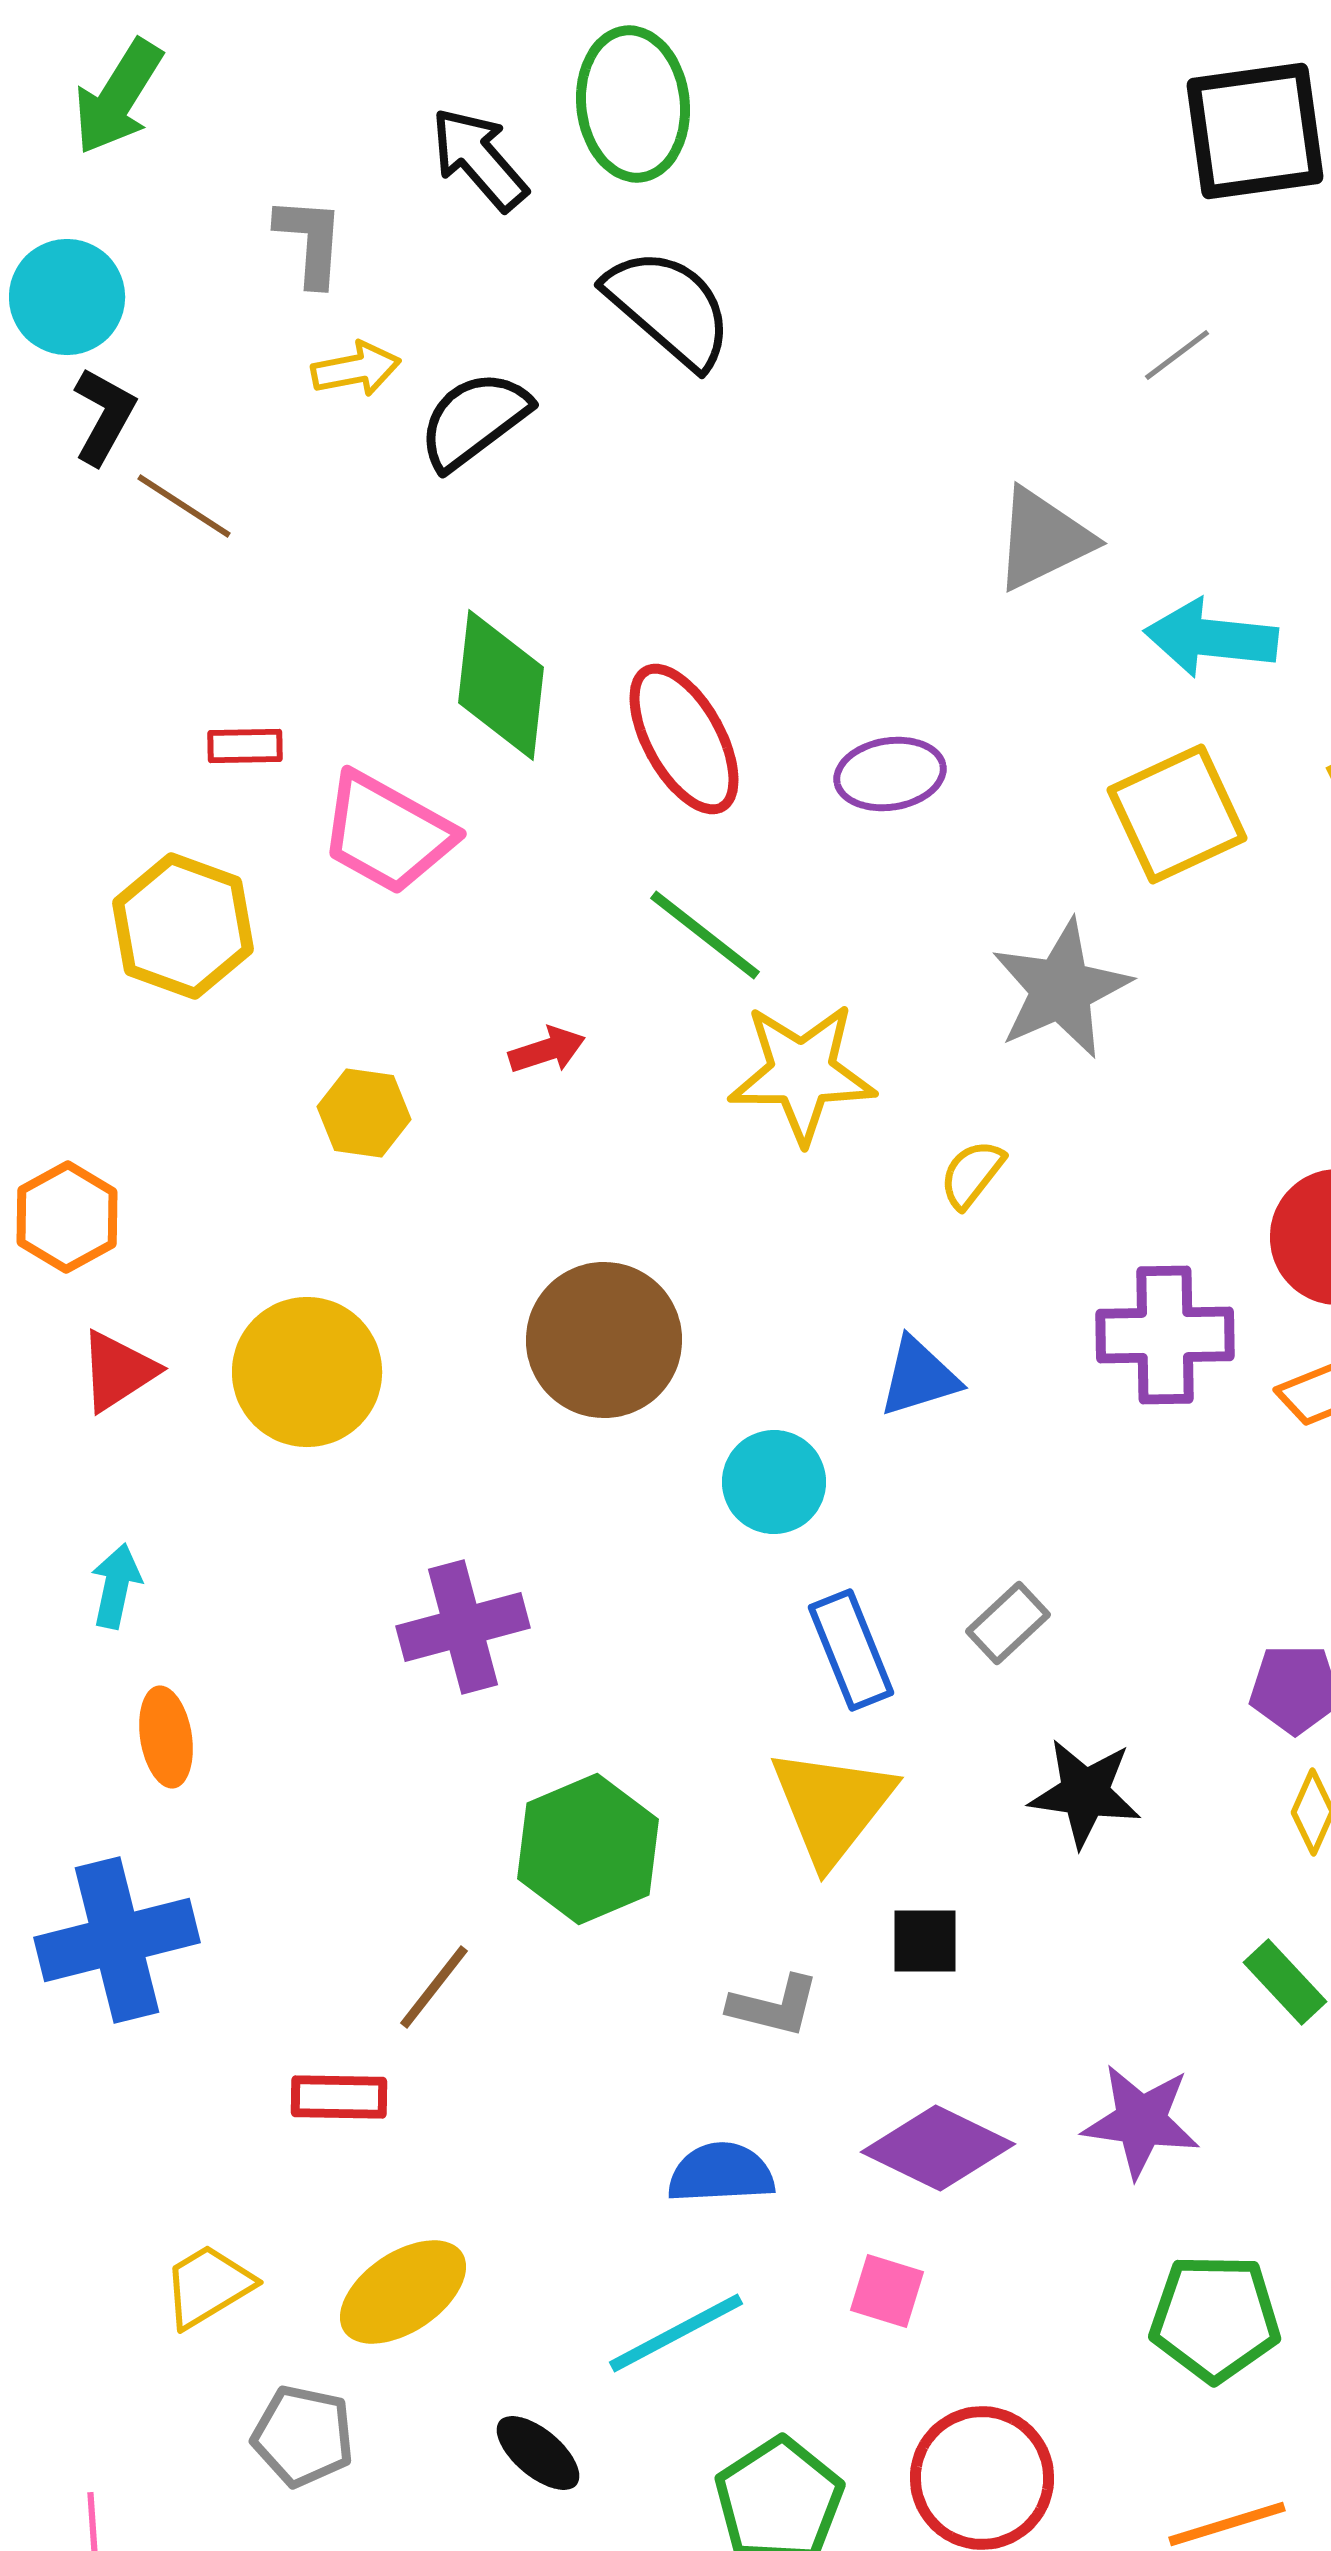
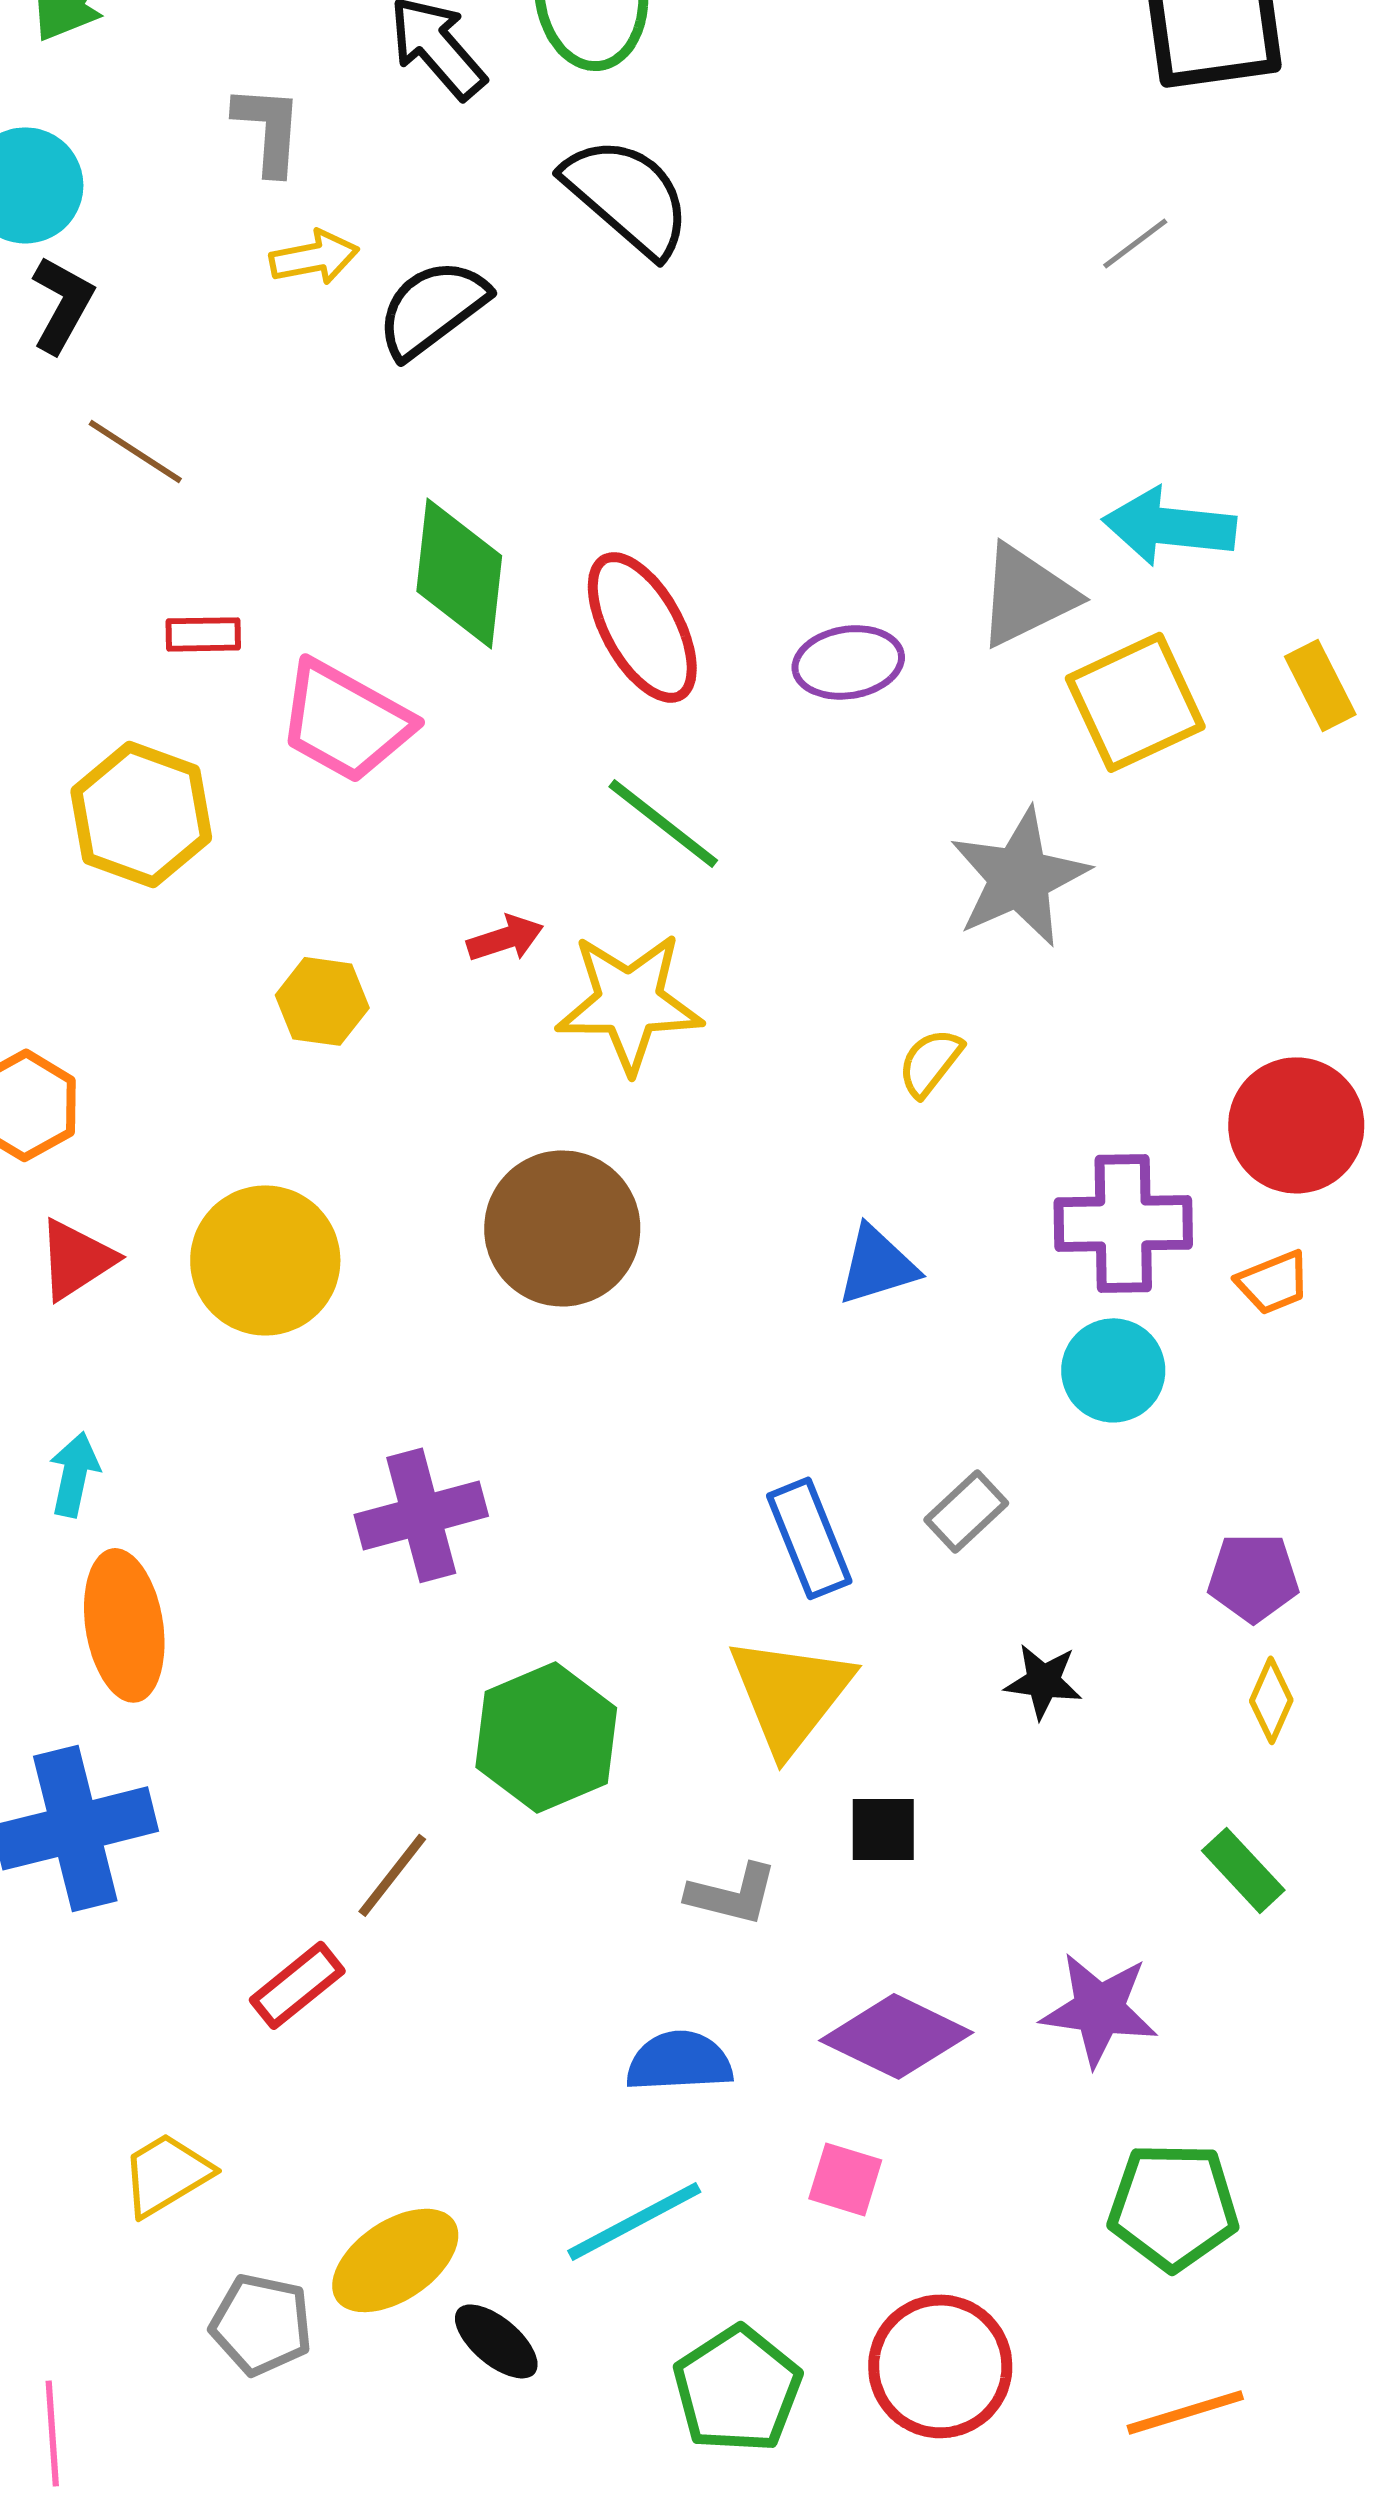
brown line: (184, 506) -> (135, 451), moved
gray triangle: (1043, 539) -> (1026, 595), moved
yellow star: (802, 1073) -> (629, 1002), moved
cyan circle: (774, 1482) -> (1113, 1370), moved
orange ellipse: (166, 1737) -> (124, 1625), size x1.5
black star: (1085, 1793) -> (1043, 1681), size x0.7
red rectangle: (339, 2097) -> (297, 1985), turned -40
yellow ellipse: (403, 2292) -> (395, 2260), moved

